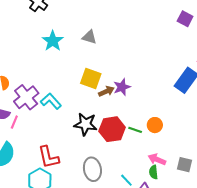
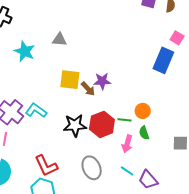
purple star: (122, 87) -> (102, 81), turned 30
brown arrow: (106, 91) -> (88, 89), turned 84
pink arrow: (157, 159) -> (127, 144), moved, turned -84
green semicircle: (153, 172) -> (144, 133), moved

